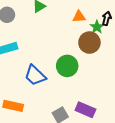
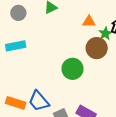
blue trapezoid: (35, 75) -> (39, 101), moved

